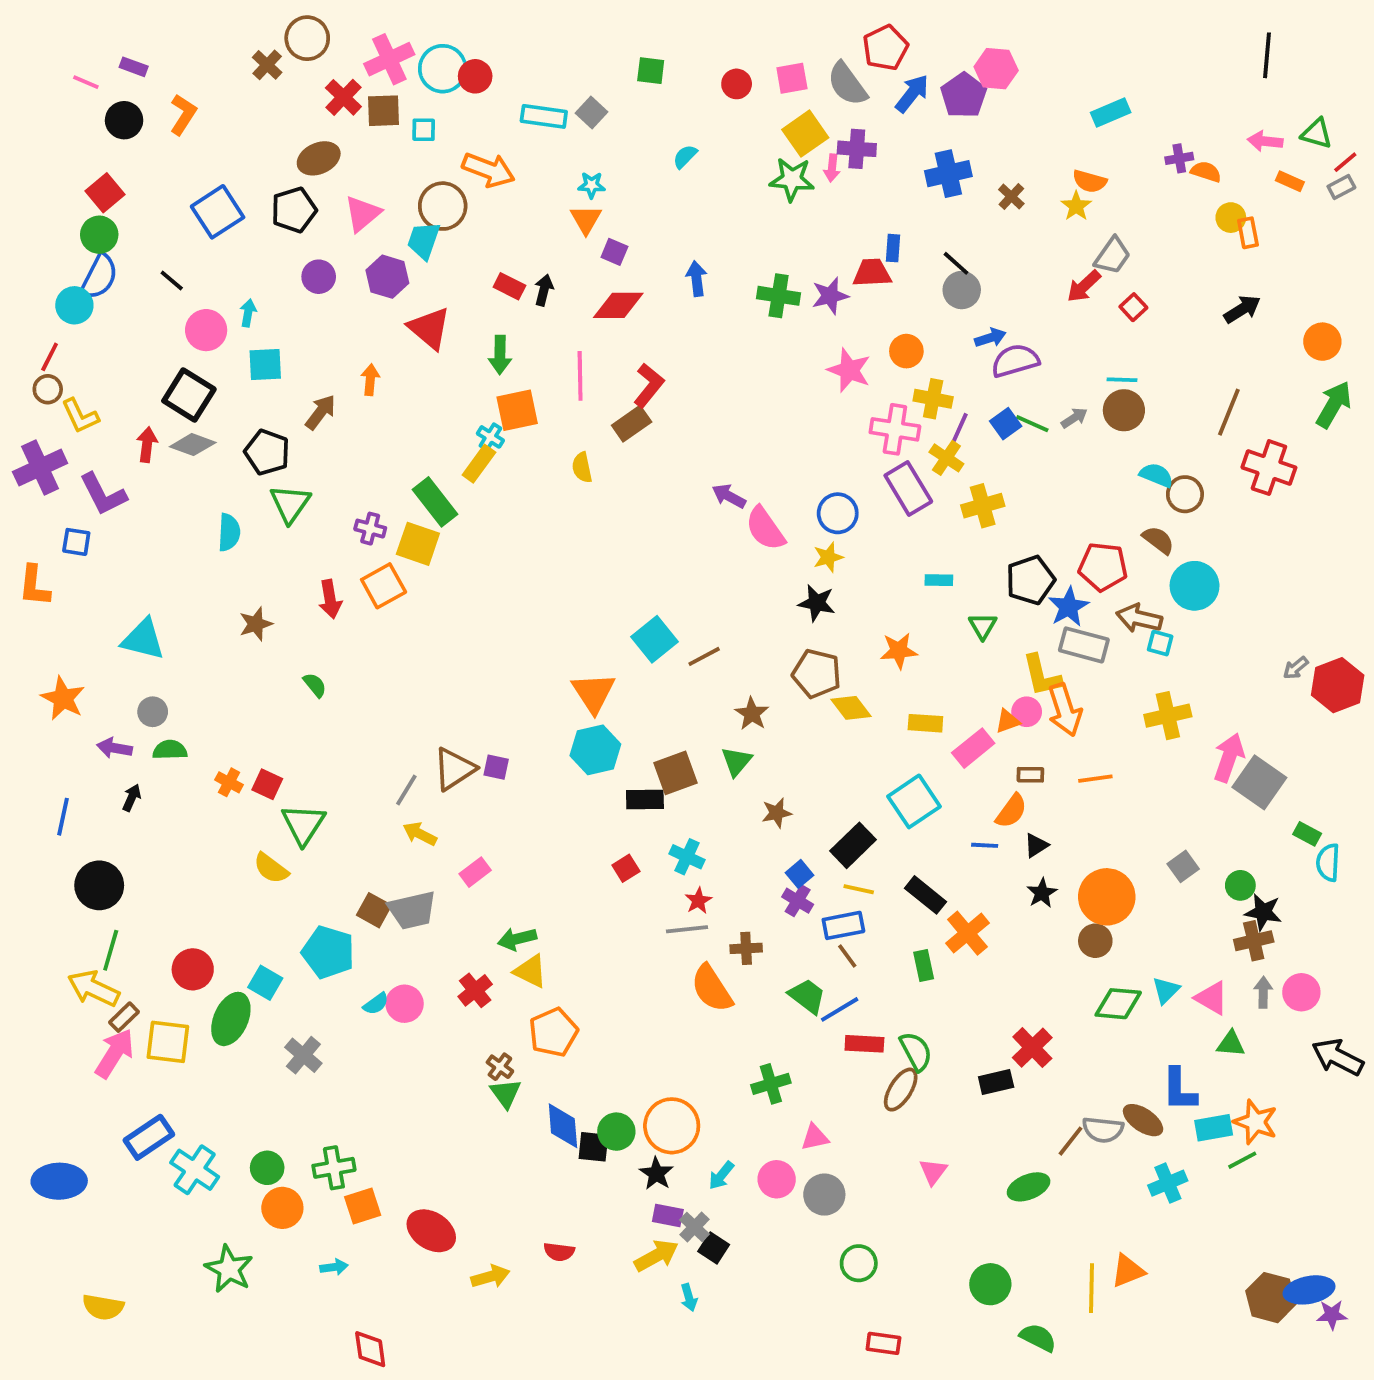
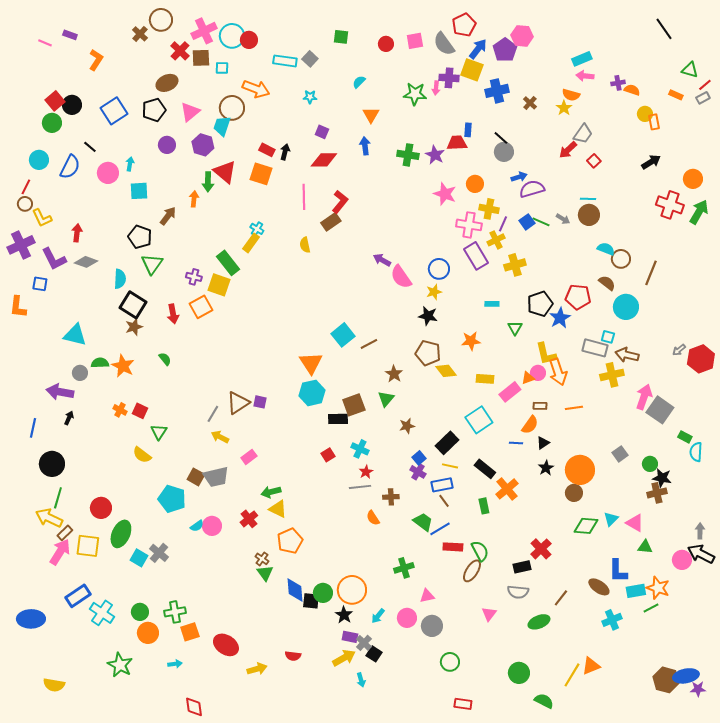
black line: (1267, 55) -> (664, 29), turned -40
black circle: (124, 120) -> (72, 105), moved
yellow square: (805, 134) -> (472, 70), moved, turned -35
pink arrow: (1265, 141) -> (585, 76), moved
orange triangle: (586, 219) -> (371, 115), moved
blue semicircle: (99, 277) -> (70, 167), moved
purple star: (830, 296) -> (435, 155), turned -30
green arrow: (500, 355) -> (208, 182), moved
black square: (189, 395) -> (133, 305), moved
orange square: (517, 410) -> (261, 174), moved, turned 30
brown line: (1229, 412) -> (651, 273), moved
gray arrow: (1074, 418) -> (563, 219), turned 64
gray diamond: (193, 445) -> (86, 262), moved
yellow cross: (946, 458) -> (496, 240), turned 30
red cross: (1269, 468) -> (670, 205), moved
brown arrow: (1139, 618) -> (627, 355), moved
gray rectangle: (1084, 645) -> (595, 348), moved
orange star: (63, 698) -> (123, 366), moved
purple arrow: (114, 748) -> (60, 392), size x1.5
green semicircle: (170, 750) -> (100, 363), moved
green triangle: (303, 824) -> (159, 432), size x0.7
cyan square: (265, 983) -> (139, 558), moved
orange semicircle: (712, 988) -> (373, 518), size x0.6
gray arrow: (1263, 992) -> (700, 531), moved
pink circle: (1301, 992) -> (682, 560), moved
gray semicircle: (1103, 1130) -> (518, 592), moved
yellow line: (1091, 1288) -> (572, 675), turned 30

